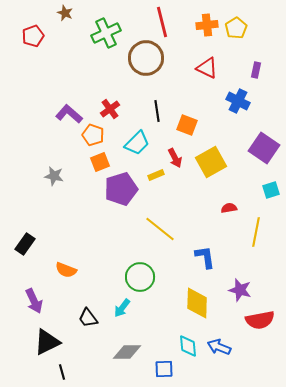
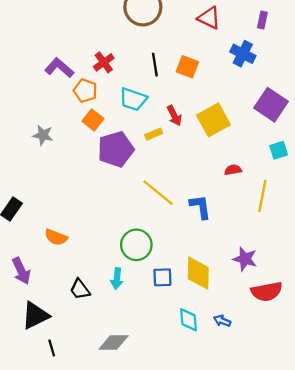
orange square: (187, 125) -> (187, 67), moved
cyan trapezoid: (137, 143) -> (133, 99), turned 64
orange square: (100, 162) -> (93, 120), turned -30
blue L-shape: (205, 257) -> (200, 207), moved
cyan arrow: (122, 308) -> (117, 278), turned -30
blue arrow: (219, 347) -> (222, 321), size x0.7
gray diamond: (127, 352) -> (114, 343), moved
blue square: (164, 369) -> (162, 277), moved

